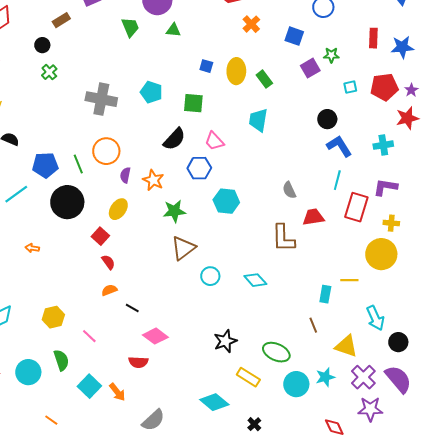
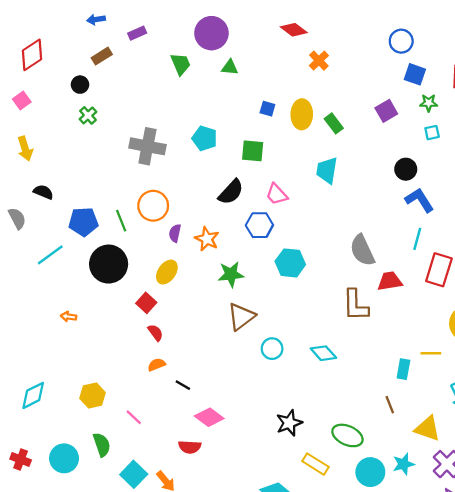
blue square: (294, 36) -> (415, 74), moved
green star: (331, 55) -> (429, 103), moved
gray semicircle: (289, 190) -> (362, 250), size x1.6

